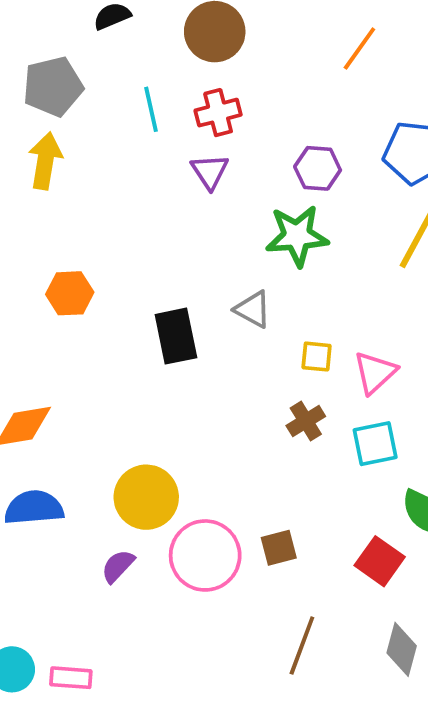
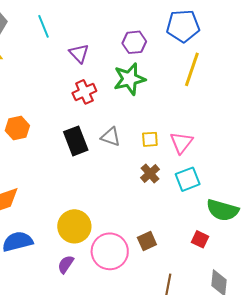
red cross: (218, 113) -> (84, 92), moved
gray triangle: (253, 309) -> (111, 137), moved
red square: (380, 561) -> (200, 239), size x0.7

